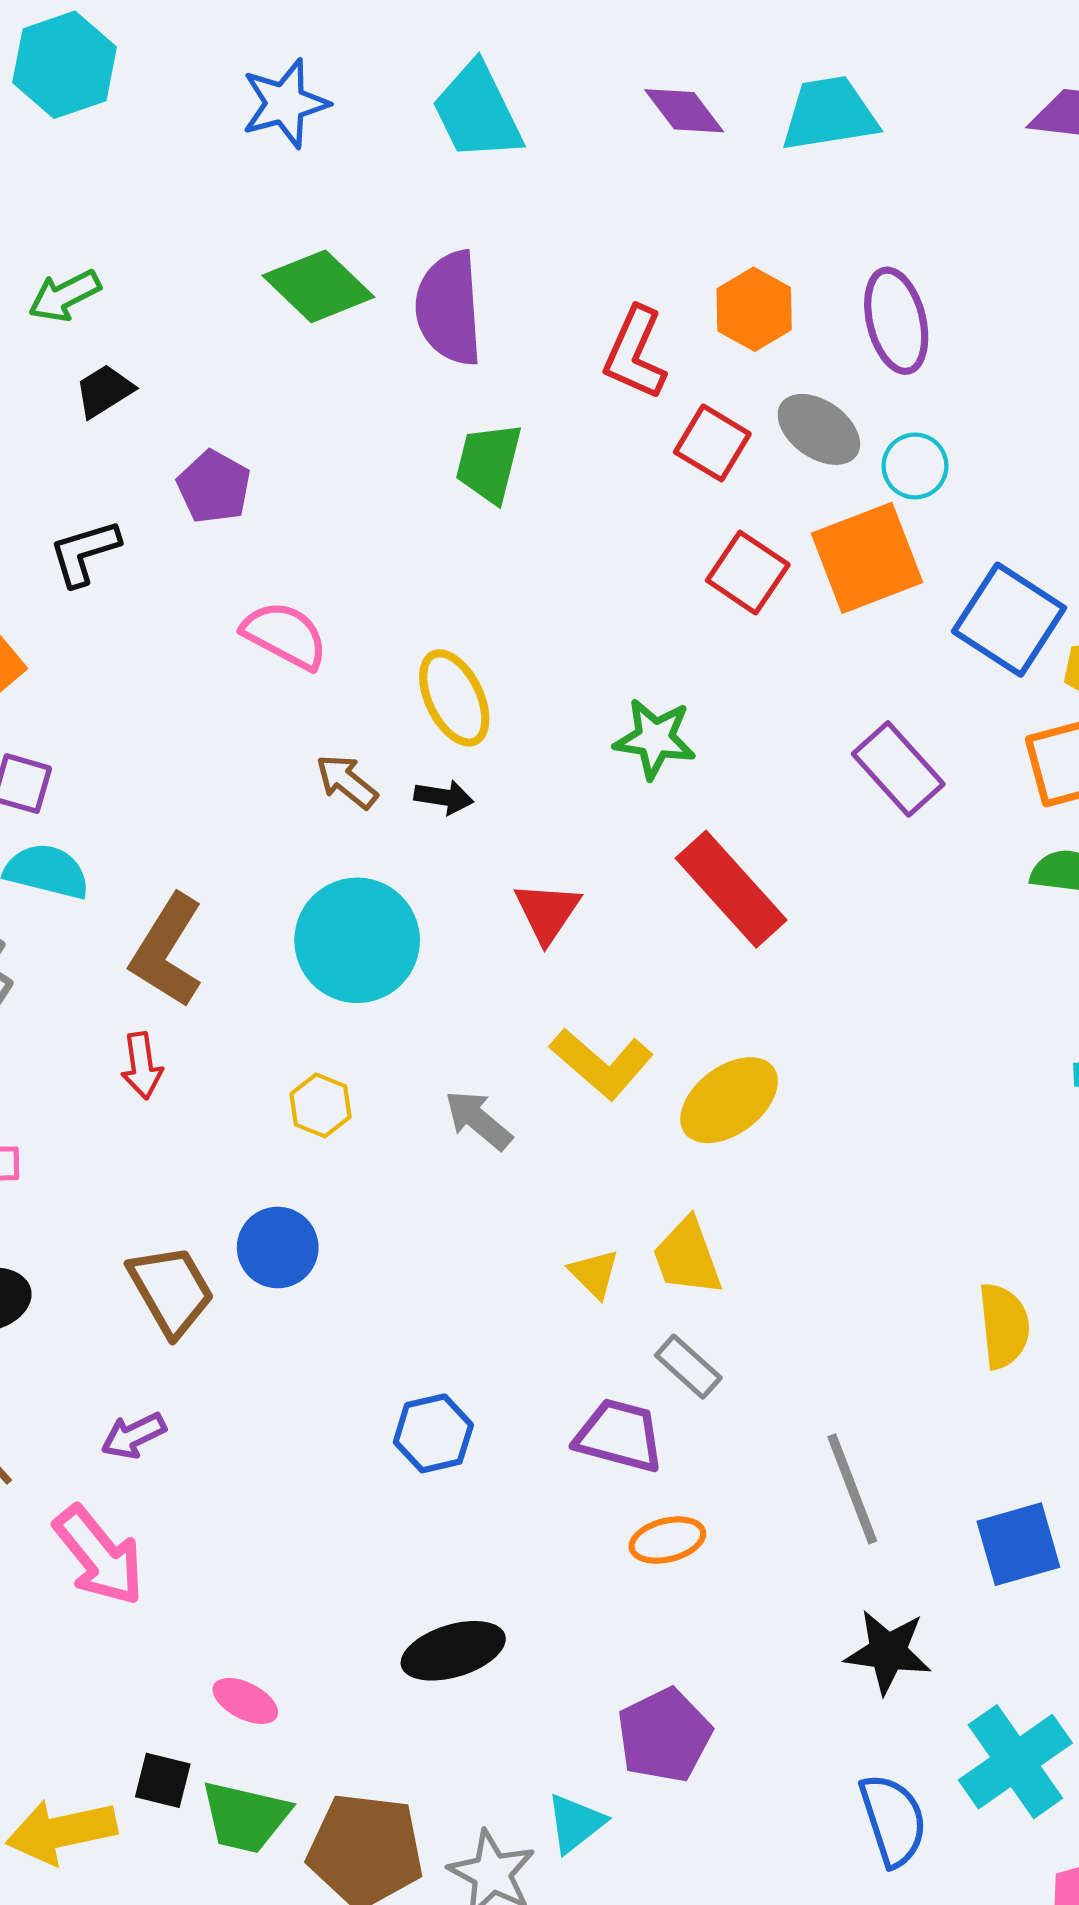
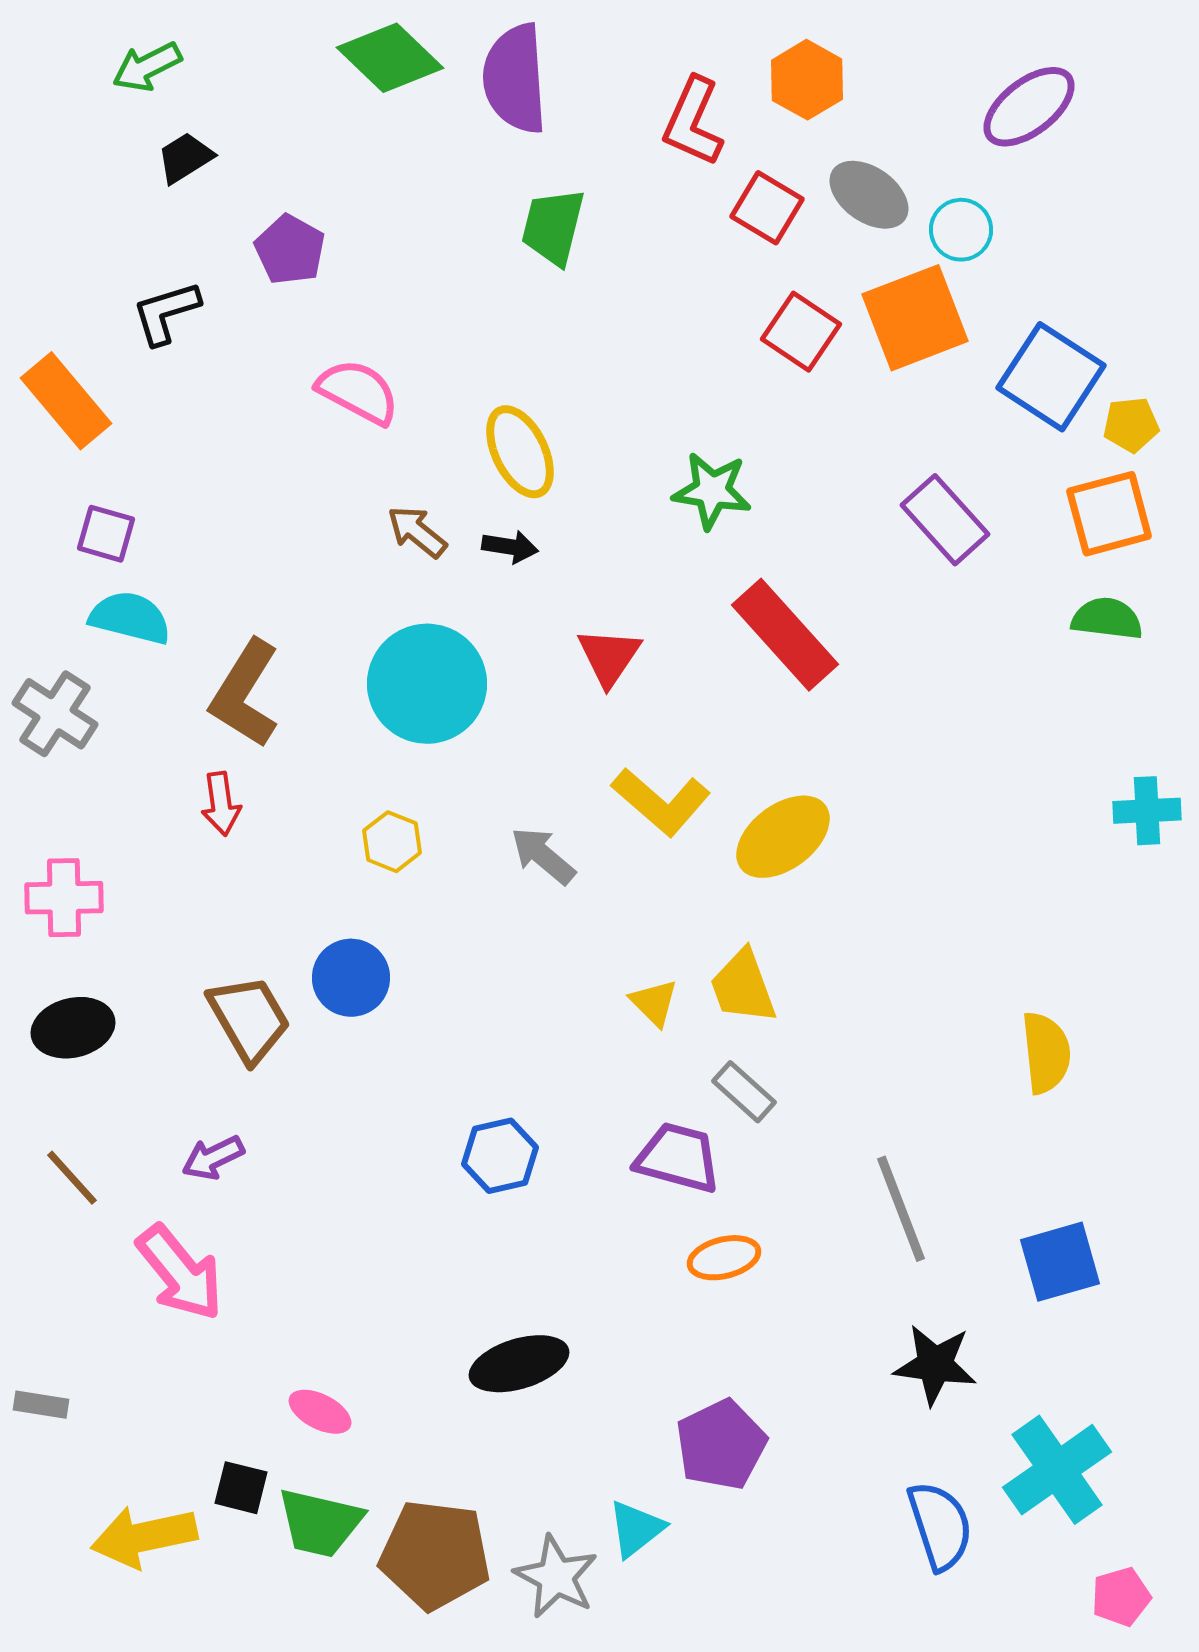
purple ellipse: (896, 321) -> (1029, 107), moved, turned 66

